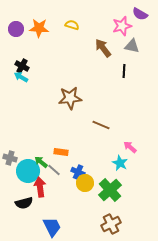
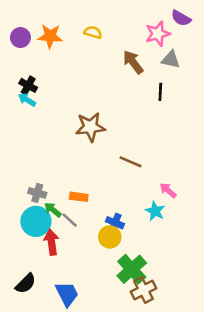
gray cross: (10, 158) -> (37, 193), moved
blue cross: (78, 172) -> (115, 223), moved
green cross: (110, 190) -> (132, 269), moved
black semicircle: (24, 203) -> (26, 284), moved, turned -30

